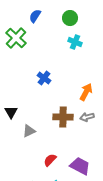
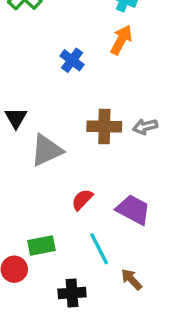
orange arrow: (86, 92) -> (121, 40), moved
gray triangle: (29, 131) -> (47, 150), size x1.5

